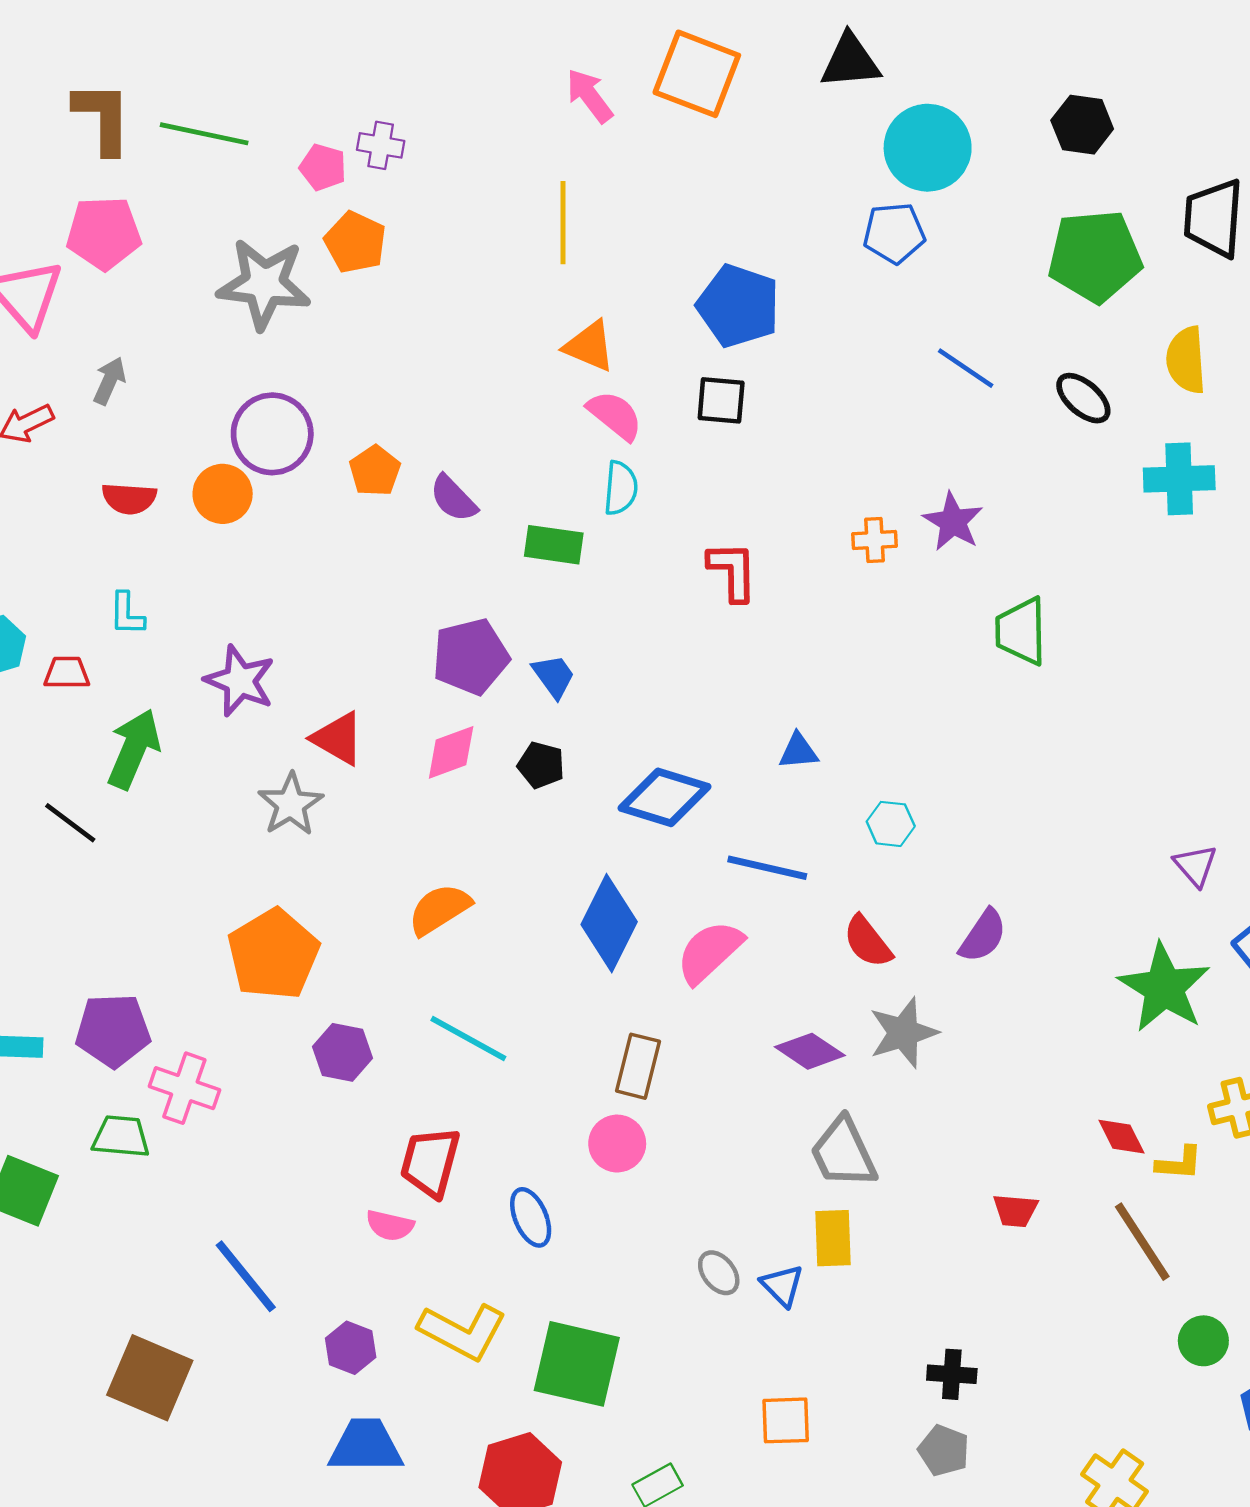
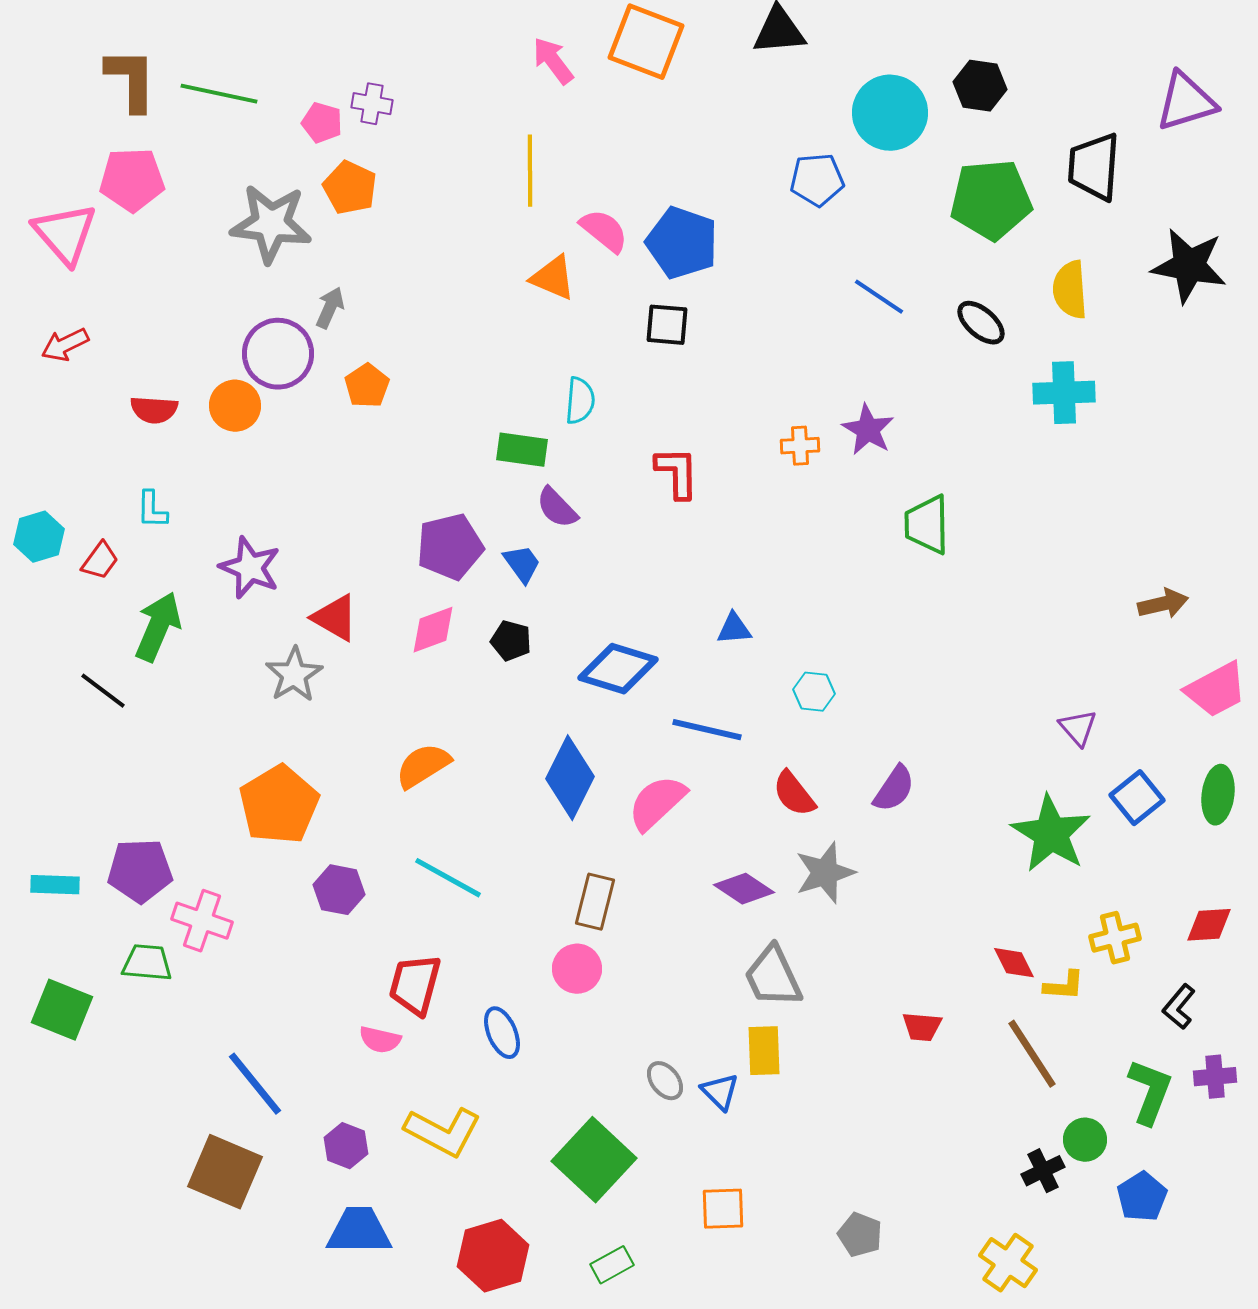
cyan circle: (928, 148) -> (890, 113), moved
gray arrow: (109, 381) -> (330, 308), moved
pink semicircle: (615, 415) -> (604, 231), moved
purple semicircle: (453, 498) -> (557, 508), moved
red trapezoid: (67, 673) -> (100, 561), turned 126
green square: (577, 1364) -> (594, 1160), moved, turned 30
black cross: (952, 1374) -> (1043, 1171), moved, turned -30
brown square: (150, 1378) -> (225, 1172), moved

